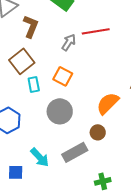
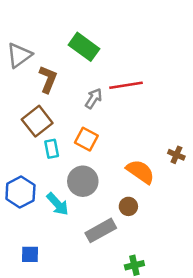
orange semicircle: (108, 103) -> (140, 172), turned 80
cyan arrow: (40, 157) -> (58, 204), moved

